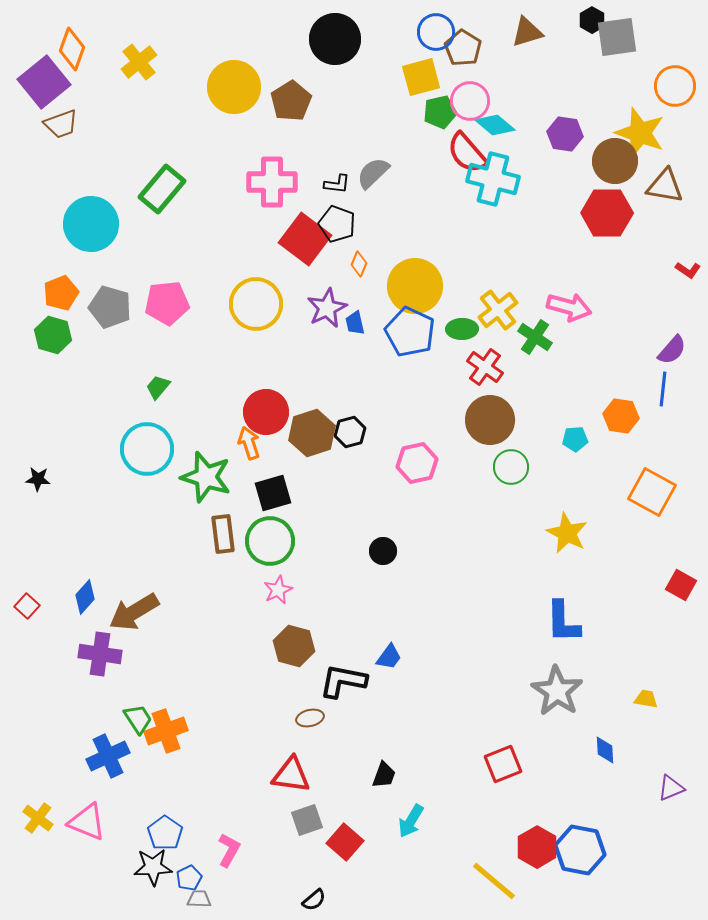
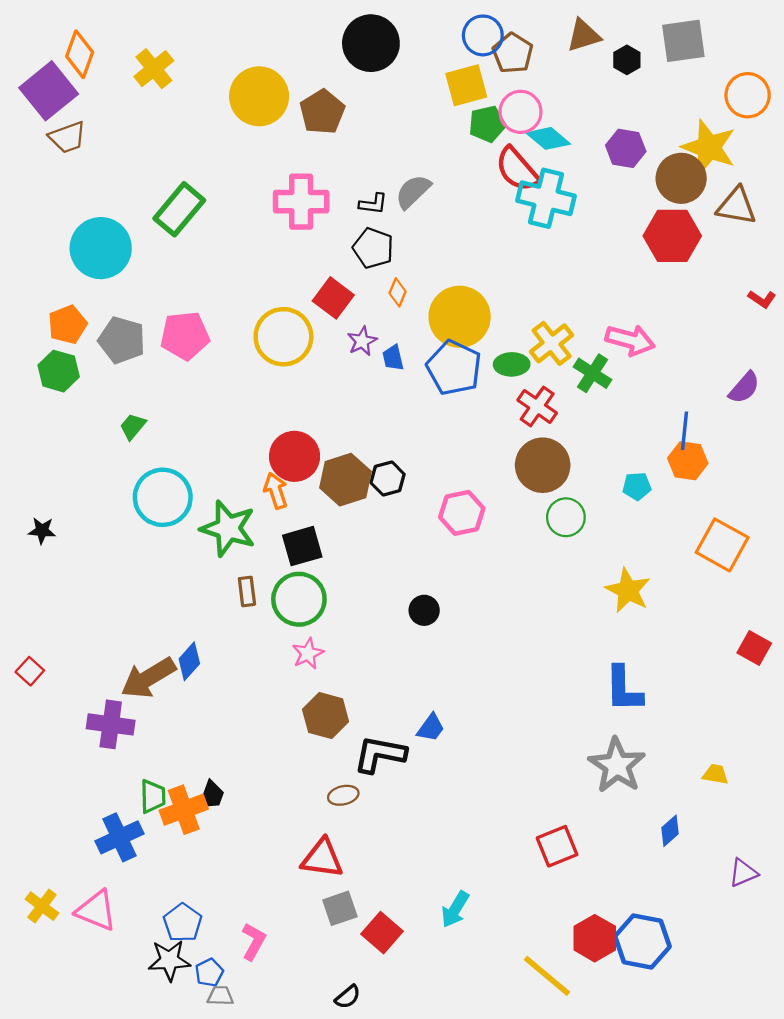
black hexagon: (592, 20) -> (627, 60), moved
red square: (305, 239) -> (333, 298), moved, size x0.7
purple star: (327, 308) -> (362, 341), size x0.7
green trapezoid: (158, 387) -> (133, 426), moved
blue line: (663, 389) -> (684, 431), moved
brown rectangle: (223, 534) -> (247, 591), size x0.7
blue diamond: (85, 597) -> (189, 661), moved
green trapezoid: (138, 719) -> (153, 796), turned 32
blue diamond: (605, 750) -> (670, 831), turned 52
black trapezoid: (384, 775) -> (211, 795), moved

